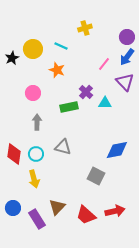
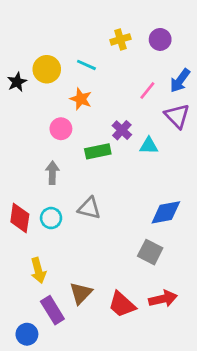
purple circle: (127, 37) -> (160, 39), moved
pink circle: (33, 93) -> (61, 129), moved
gray square: (96, 176) -> (150, 252), moved
yellow arrow: (34, 179) -> (38, 270), moved
blue circle: (13, 208) -> (27, 334), moved

